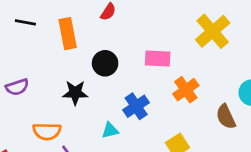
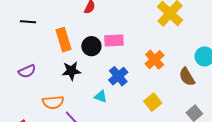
orange rectangle: (68, 34) -> (63, 40), moved
pink rectangle: (158, 58) -> (114, 40), moved
cyan triangle: (110, 130) -> (101, 96), turned 40

